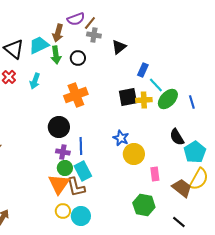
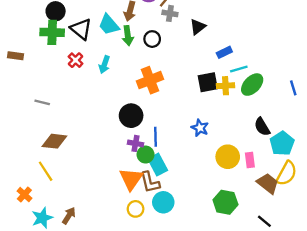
cyan trapezoid: (39, 45) -> (109, 25), turned -105
blue rectangle: (143, 70) -> (224, 52), turned 40
cyan line: (156, 85) -> (239, 69), turned -63
blue line: (192, 102) -> (293, 88), moved
yellow circle: (134, 154) -> (228, 157), moved
green circle: (65, 168) -> (146, 155), moved
pink rectangle: (155, 174) -> (250, 160), moved
cyan circle: (81, 216) -> (163, 202), moved

